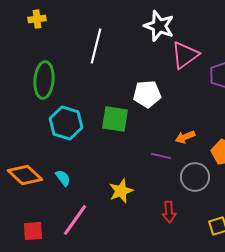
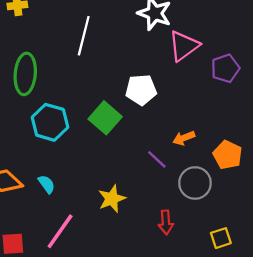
green square: (115, 119) -> (105, 118), turned 32
purple line: (161, 156) -> (157, 159), turned 30

